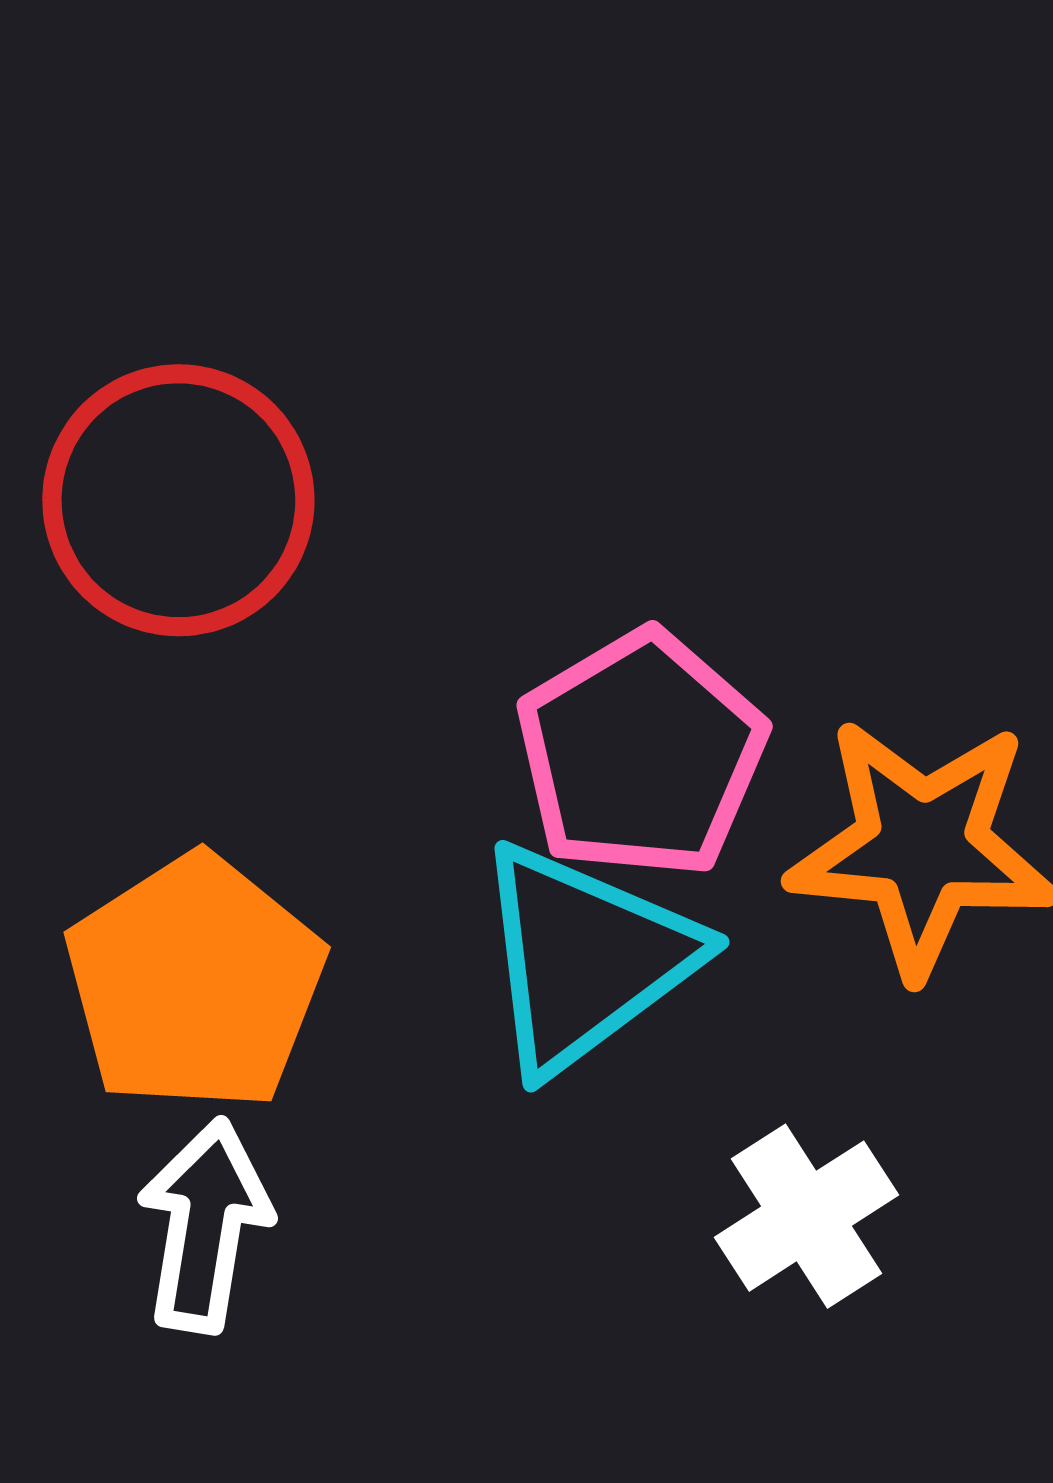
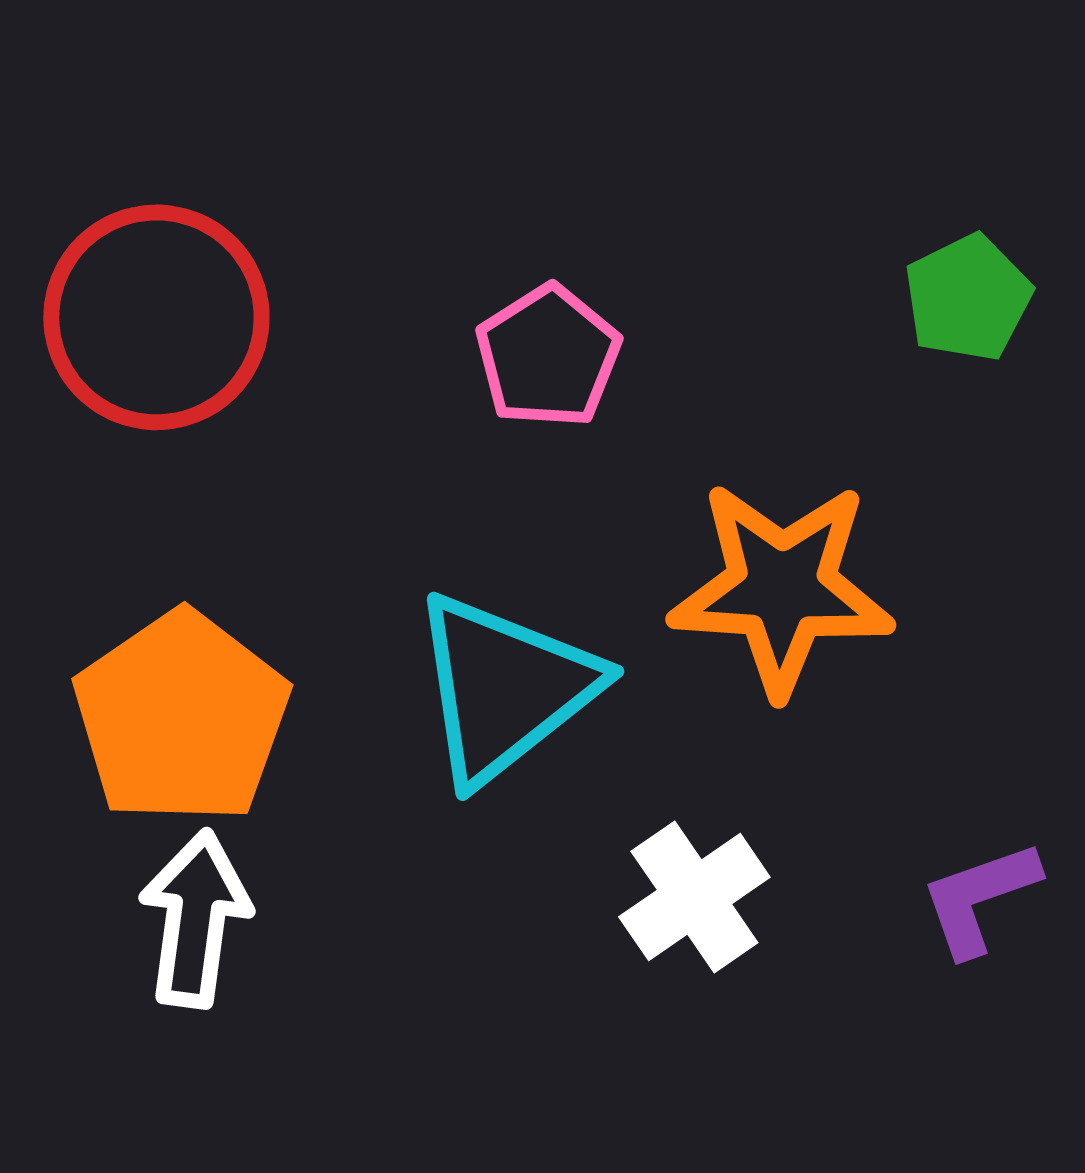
pink pentagon: (641, 754) -> (548, 356), moved, size x0.7

